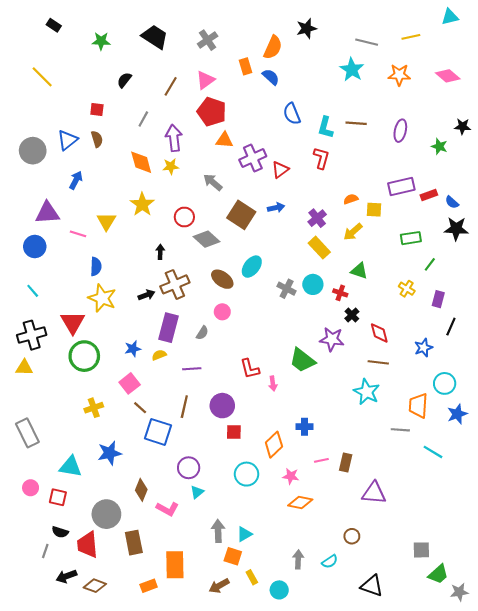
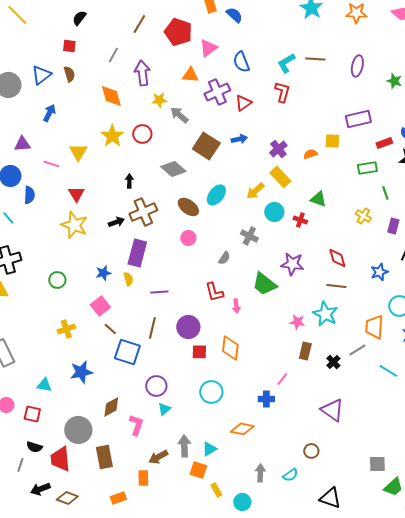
black semicircle: (124, 80) -> (79, 18), moved
pink triangle: (205, 80) -> (208, 48), moved
red pentagon: (212, 112) -> (178, 32), moved
blue semicircle: (292, 114) -> (241, 62), moved
cyan L-shape: (326, 127) -> (286, 63), turned 45
yellow star: (171, 166) -> (159, 100), moved
red rectangle: (429, 195) -> (384, 143), moved
orange semicircle: (351, 199) -> (310, 154), moved
purple triangle: (47, 213) -> (22, 144), size x0.7
red circle: (184, 217) -> (142, 134), moved
yellow arrow: (353, 232) -> (255, 191), moved
green line: (430, 264) -> (385, 193), turned -56
blue semicircle: (96, 267) -> (29, 195), moved
gray cross: (287, 289) -> (249, 236), moved
black cross: (352, 315) -> (333, 362), moved
red triangle: (73, 322) -> (76, 194), moved, size x0.7
gray semicircle: (202, 333) -> (224, 258), moved
yellow semicircle: (159, 355) -> (128, 279), turned 96
green circle: (84, 356) -> (57, 280), size x0.6
blue cross: (304, 427) -> (266, 399), moved
gray line: (400, 430) -> (357, 350), turned -36
orange diamond: (274, 445) -> (230, 348), moved, turned -40
pink line: (321, 460) -> (282, 379), turned -40
brown rectangle: (346, 462) -> (305, 351), moved
cyan triangle: (71, 467) -> (44, 385), size x0.7
pink star: (291, 476) -> (297, 322), moved
brown diamond: (141, 490) -> (111, 407), turned 40
purple triangle: (374, 493) -> (332, 410), turned 30
orange diamond: (300, 503) -> (242, 429), moved
pink L-shape: (168, 509) -> (136, 425), turned -100
orange rectangle: (175, 565) -> (143, 478), size x0.6
brown arrow: (219, 586) -> (158, 457), moved

